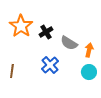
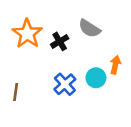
gray semicircle: (69, 43) -> (89, 28), moved
cyan circle: (89, 72) -> (96, 78), moved

